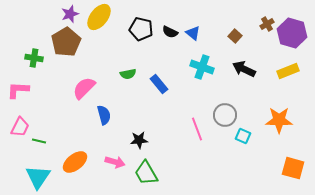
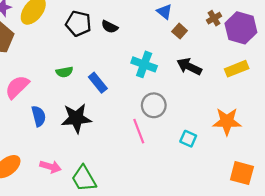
blue triangle: (193, 33) -> (165, 12), moved
gray circle: (225, 115) -> (154, 105), moved
black star: (139, 140) -> (76, 118), moved, size x1.6

